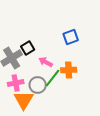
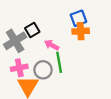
orange cross: (69, 70) -> (81, 31), moved
green line: (53, 78) -> (59, 62), turned -48

